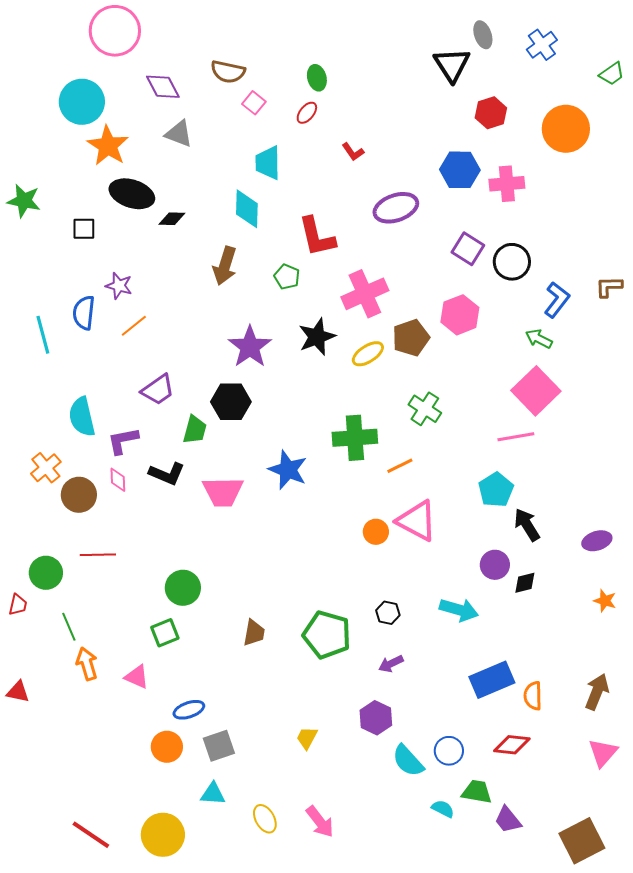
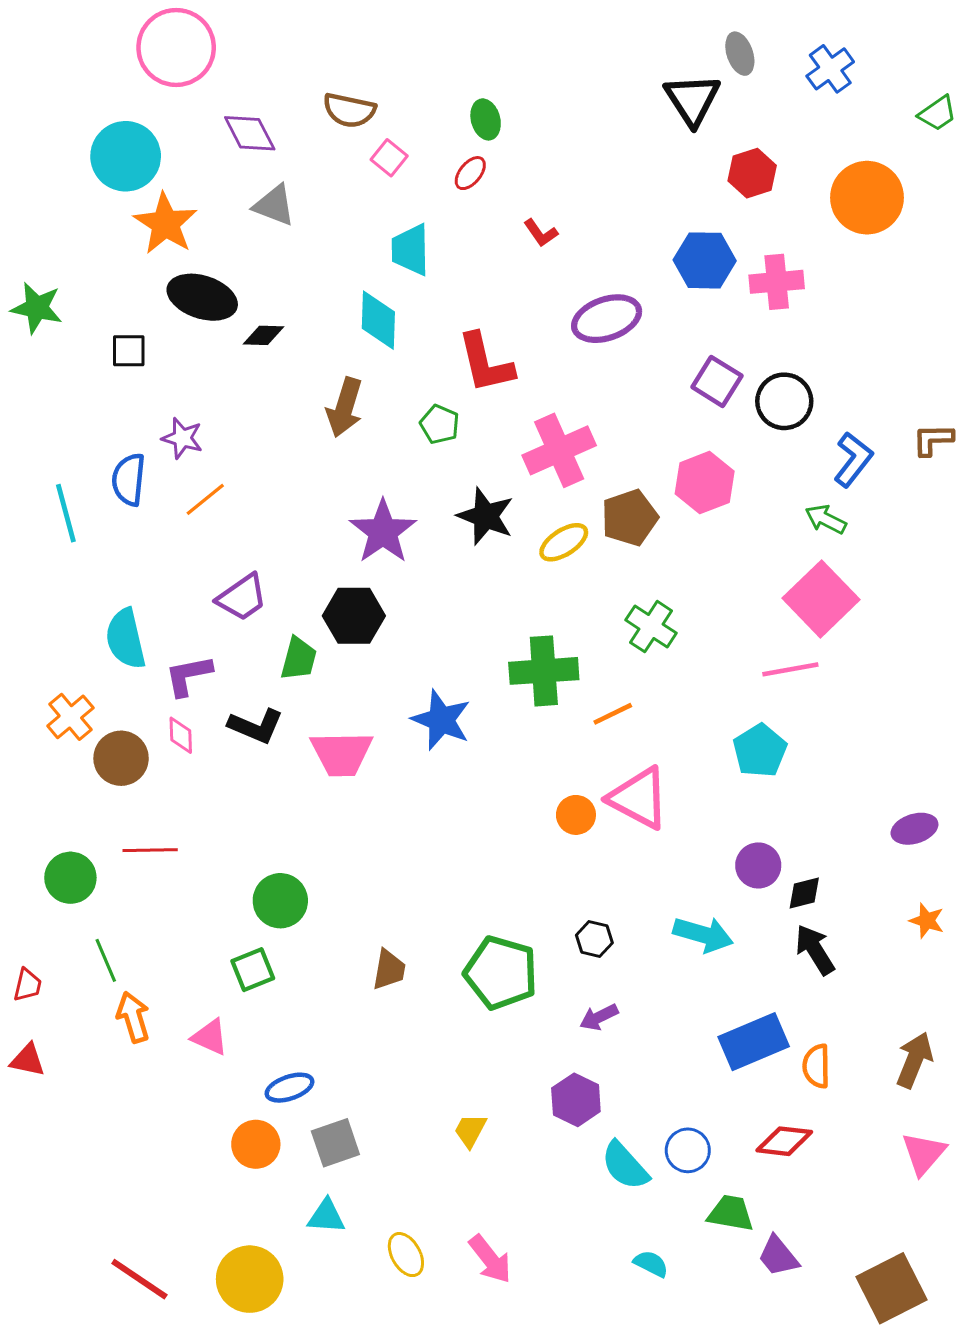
black star: (317, 337) -> (486, 516), turned -30
black arrow: (527, 525) -> (815, 950), moved
red trapezoid: (18, 605) -> (28, 985), moved
cyan semicircle: (443, 809) -> (651, 1264), moved

